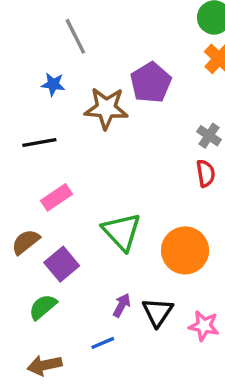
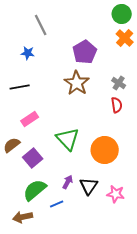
brown star: (106, 108) -> (77, 83), moved, turned 30
green semicircle: (43, 307) -> (35, 190), moved, size x1.4

